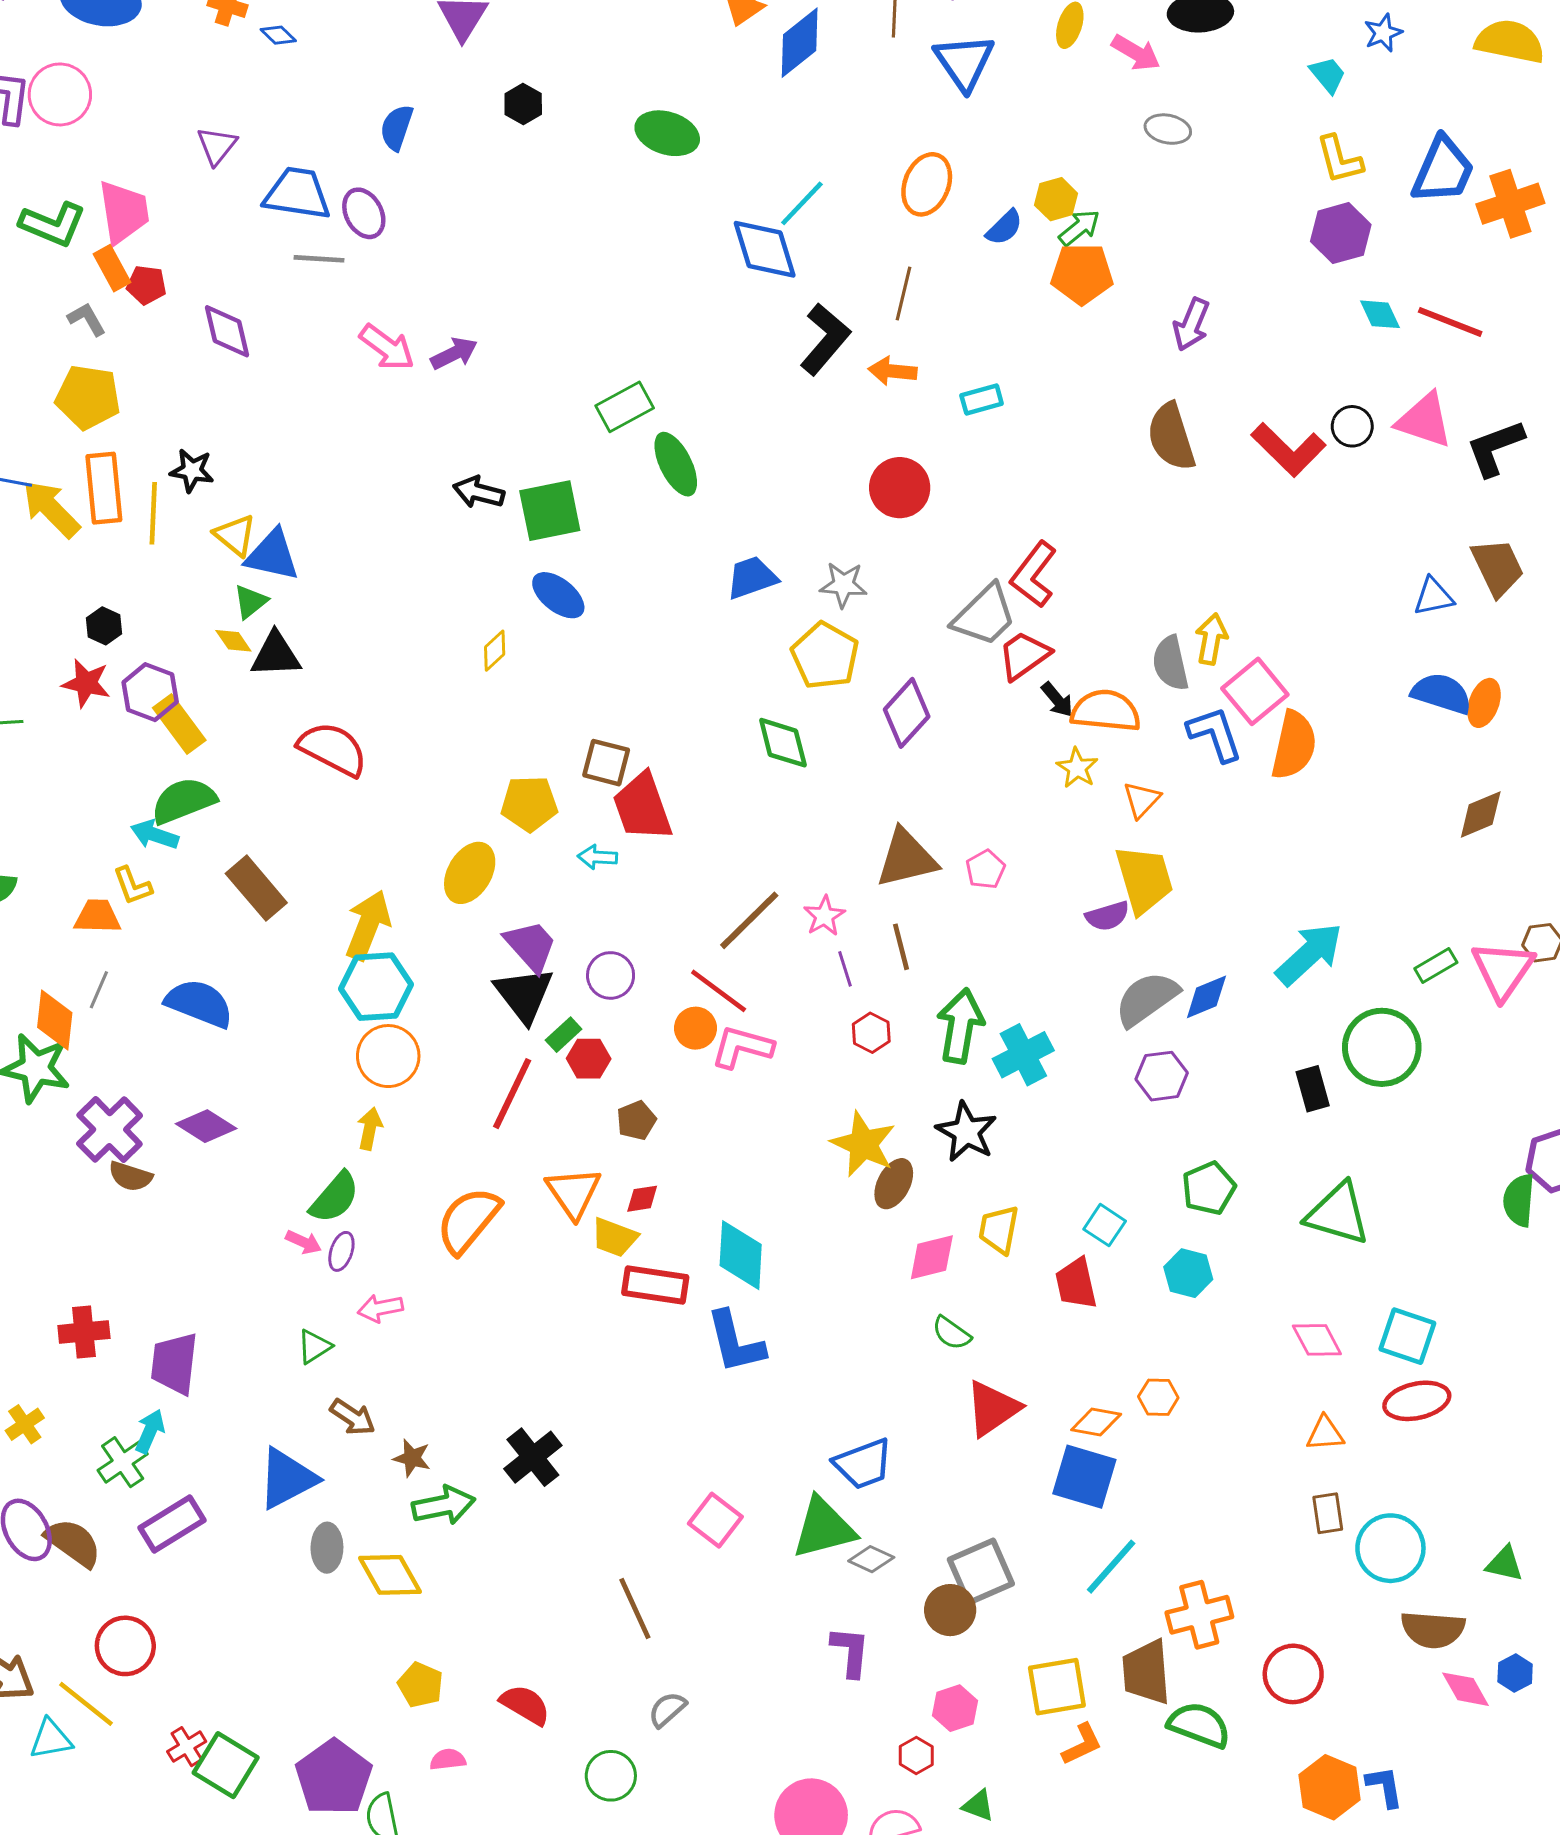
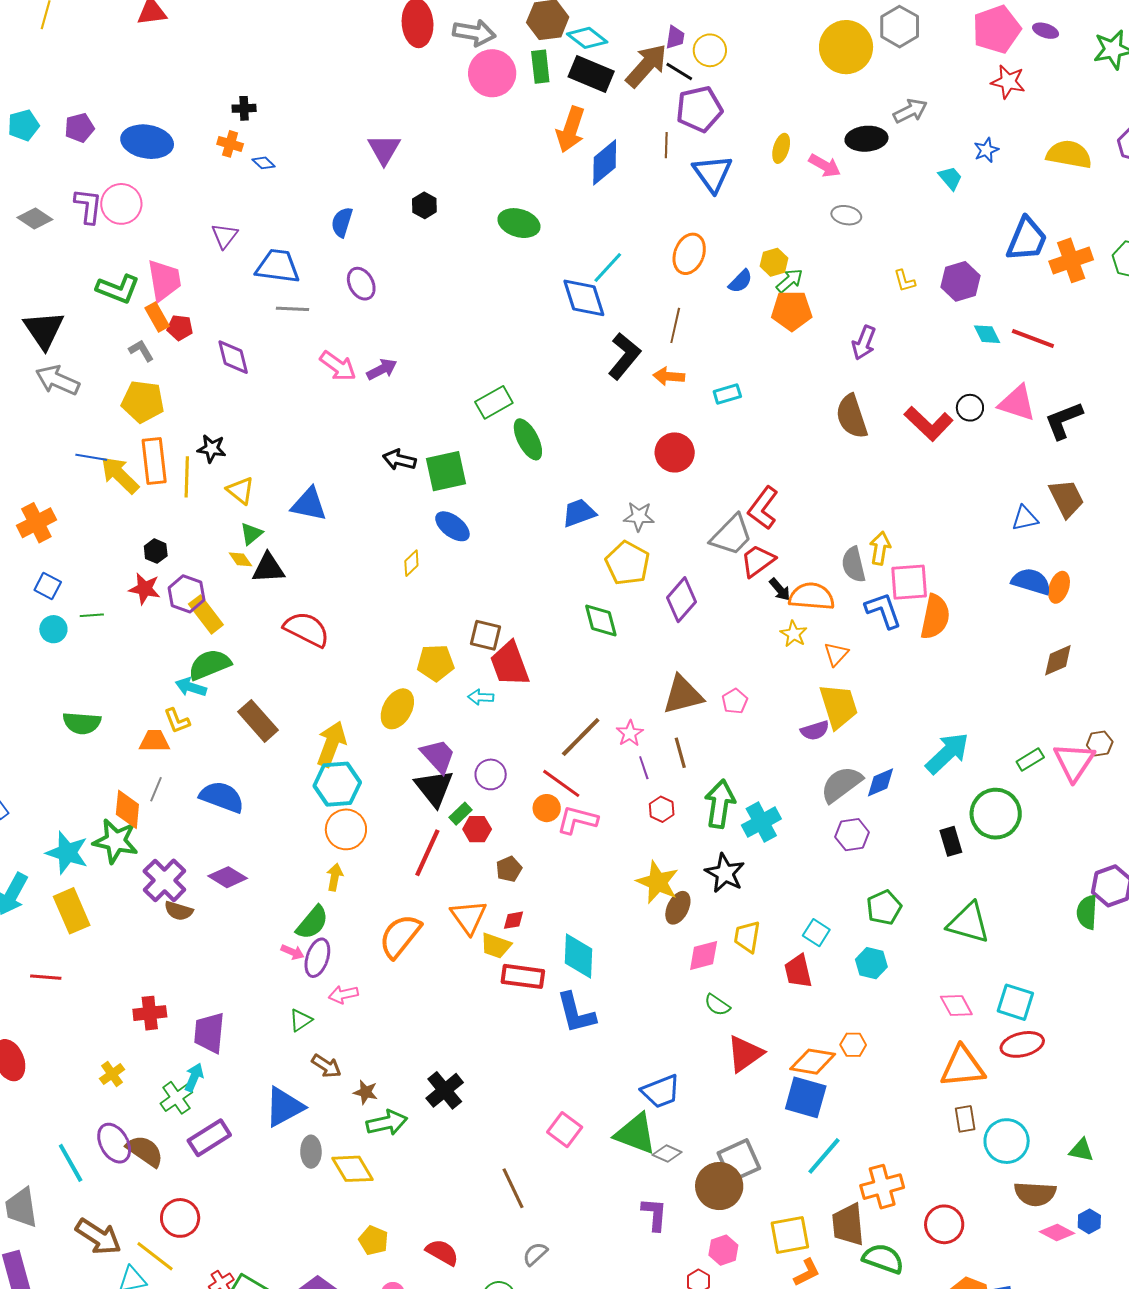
yellow L-shape: (1339, 160) -> (905, 281), moved, size x0.7
purple ellipse: (364, 213) -> (361, 284), moved
blue triangle: (272, 555) -> (309, 504), moved
pink square: (1255, 691) -> (909, 582), turned 36
purple ellipse: (341, 1251) -> (317, 958), size x1.5
orange diamond: (1096, 1422) -> (813, 1062), size x1.4
orange triangle: (1325, 1434) -> (963, 1067), size x1.8
green triangle: (824, 1528) -> (636, 1134), turned 36
brown circle: (950, 1610) -> (719, 1186), size x1.4
pink diamond: (1465, 1689) -> (1057, 1232), turned -32

